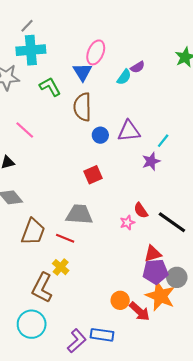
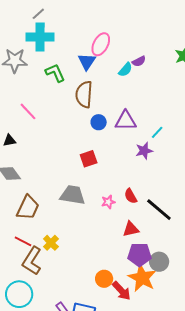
pink star: (127, 223) -> (108, 202), moved
red line: (65, 238) -> (23, 241), moved
red triangle: (153, 254) -> (131, 229), moved

